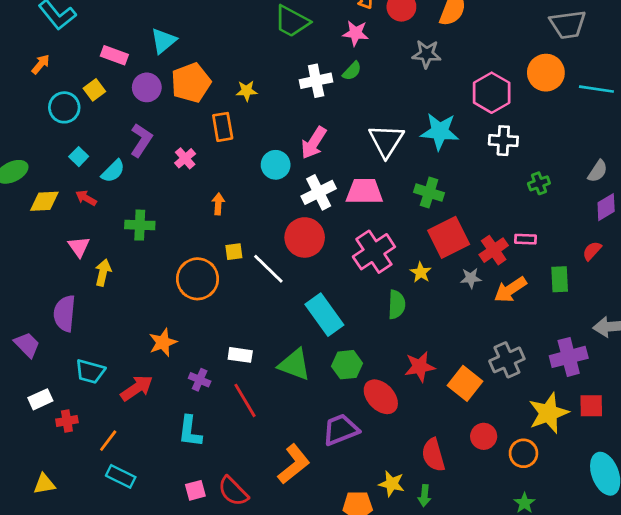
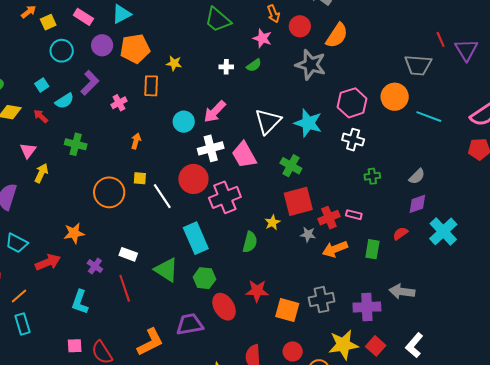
gray star: (427, 54) -> (311, 65), size x1.4
white cross: (316, 81) -> (226, 67), size x0.6
yellow square: (94, 90) -> (48, 22), moved
cyan circle: (64, 107) -> (62, 51), moved
pink trapezoid: (364, 192) -> (244, 155), turned -132
pink cross: (374, 252) -> (225, 197), moved
orange square: (465, 383) -> (287, 310), turned -35
red square: (591, 406) -> (376, 346), turned 30
cyan rectangle: (121, 476) -> (22, 324), turned 35

